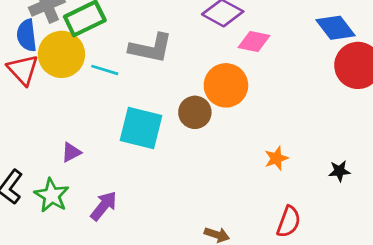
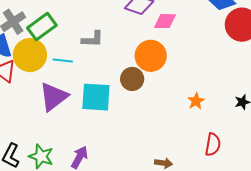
gray L-shape: (151, 48) -> (93, 39), size x0.7
purple triangle: (71, 152) -> (54, 97), moved, size x2.0

